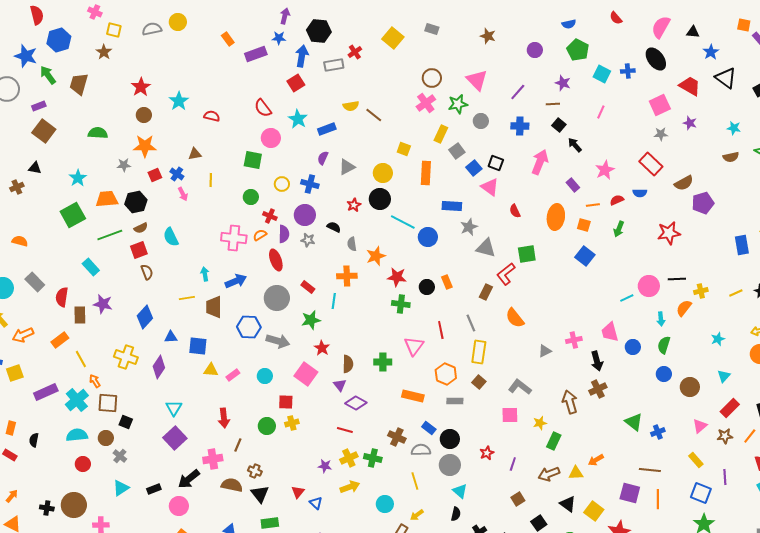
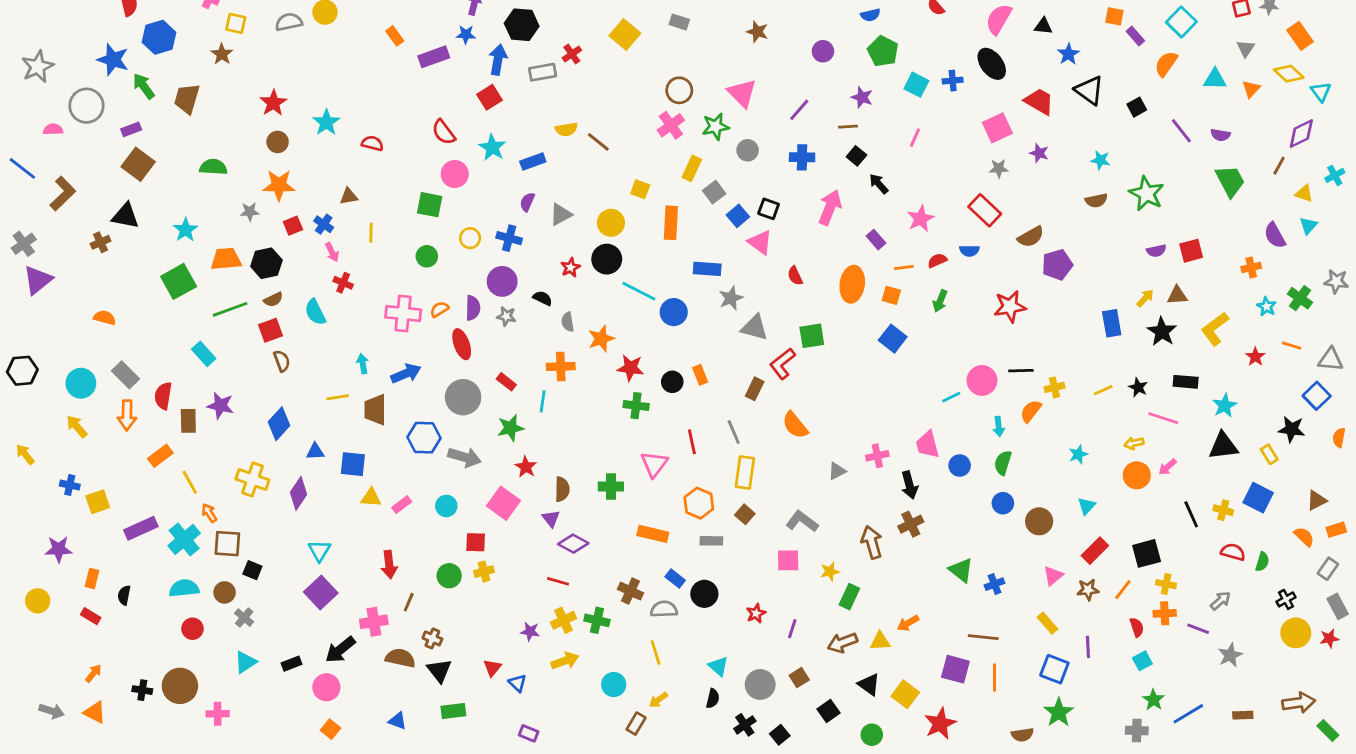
black triangle: (35, 168) -> (126, 216), size x1.5
red cross: (270, 216) -> (343, 283), moved
orange arrow: (23, 335) -> (127, 415), moved, turned -65
gray circle: (450, 465) -> (760, 684), moved

